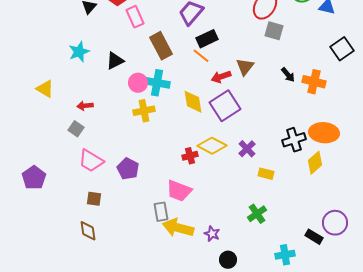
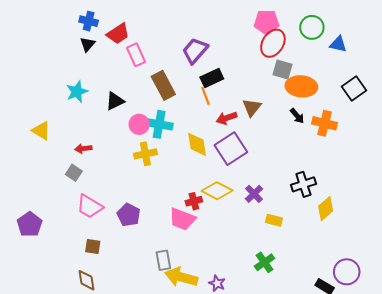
orange line: (201, 56) -> (205, 96), turned 30
orange ellipse: (324, 133) -> (301, 86), moved
pink trapezoid: (179, 191) -> (182, 219), moved

